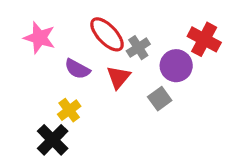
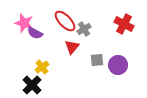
purple circle: (176, 66) -> (118, 65), moved
purple semicircle: (77, 69) -> (35, 33), moved
gray square: (160, 99) -> (97, 60), turned 32

